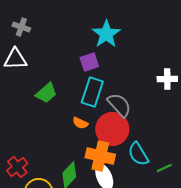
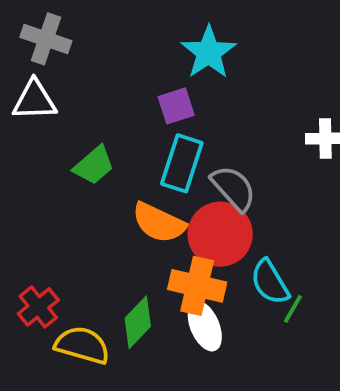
gray cross: (21, 27) -> (46, 39), size x1.4
orange semicircle: (80, 123) -> (159, 223), size x1.8
green line: (164, 168) -> (293, 309), moved, turned -35

